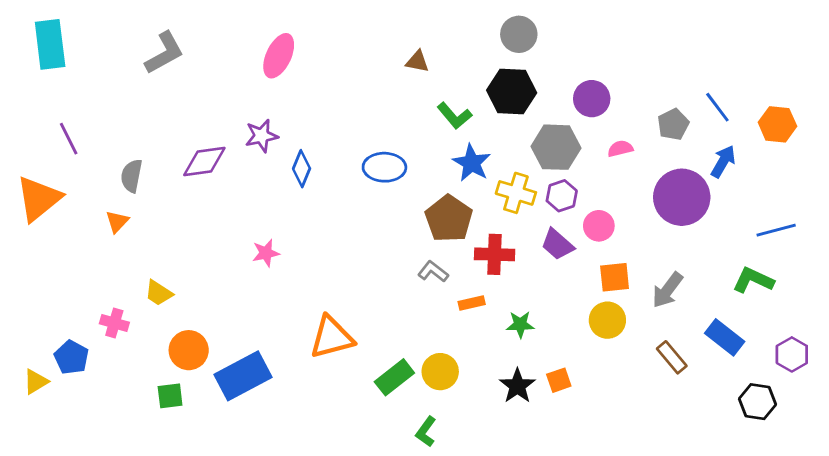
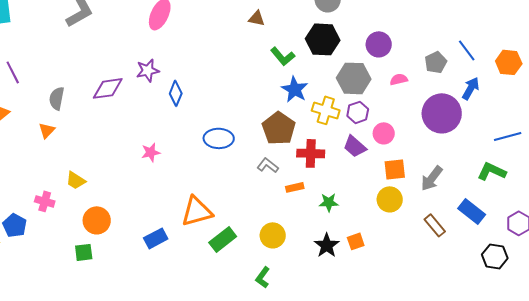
blue ellipse: (384, 167) -> (219, 138), moved
blue rectangle: (243, 376) -> (156, 238), moved, size x0.6
green rectangle: (394, 377) -> (223, 239), moved

